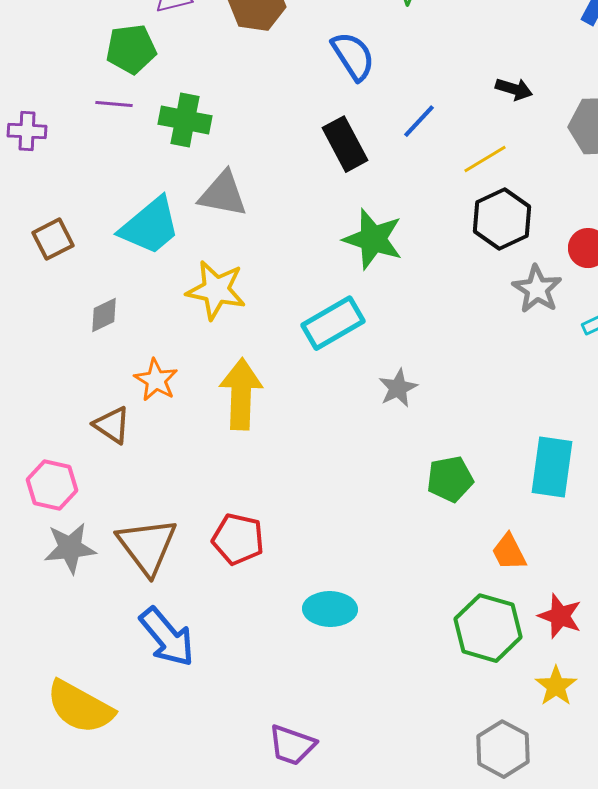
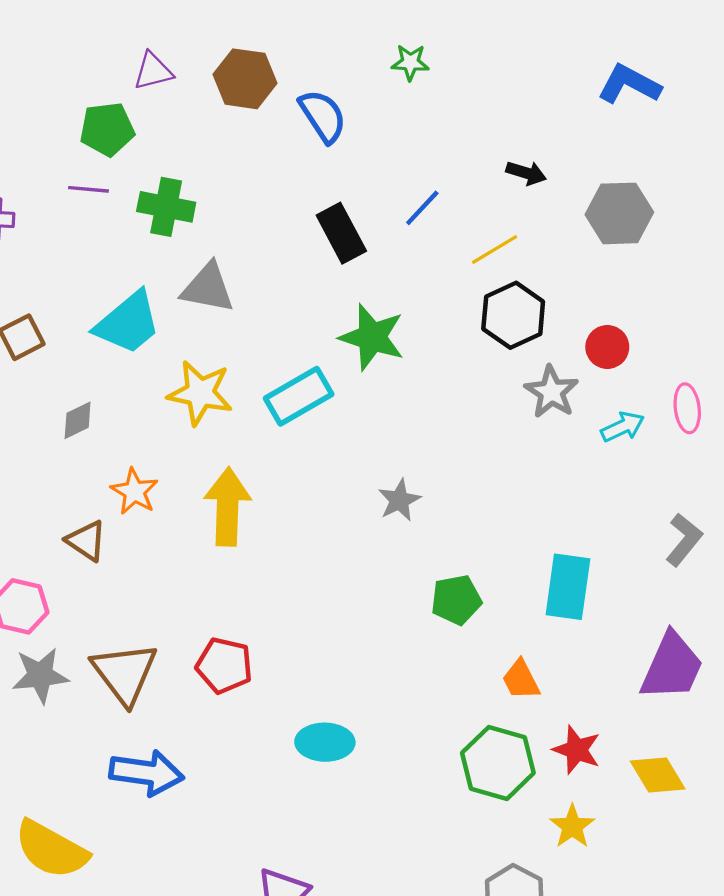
blue semicircle: (353, 56) -> (323, 116), moved
cyan rectangle: (333, 323) -> (299, 396), moved
blue arrow: (167, 637) -> (146, 773), turned -42

